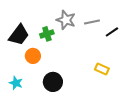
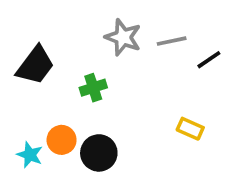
green cross: (47, 34) -> (93, 88), moved
orange circle: (33, 56) -> (62, 140), moved

